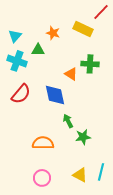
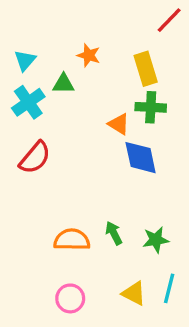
yellow rectangle: (83, 29) -> (146, 69), moved, turned 48
cyan cross: (17, 61) -> (28, 102), turned 36
blue diamond: (55, 95) -> (141, 158), moved
green arrow: (68, 121) -> (114, 233), moved
green star: (83, 137) -> (156, 240), moved

